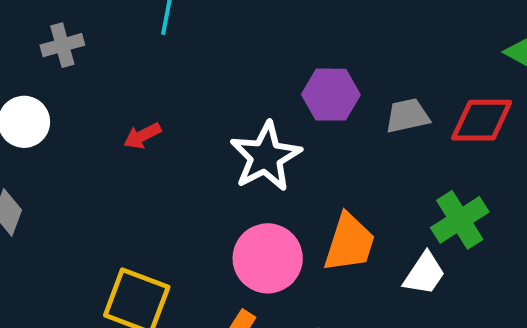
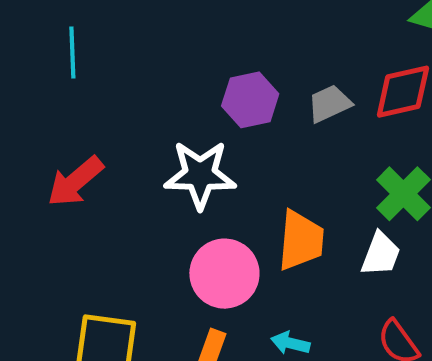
red arrow: (142, 136) -> (75, 181), size x1.6
white star: (266, 157) -> (200, 175), turned -30

